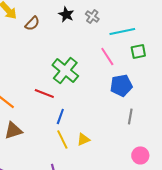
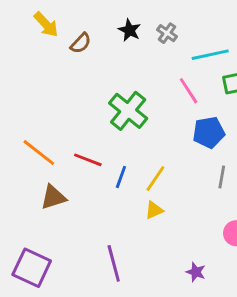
red line: (44, 93) -> (88, 160), moved
yellow line: (62, 139) -> (155, 178), moved, turned 60

